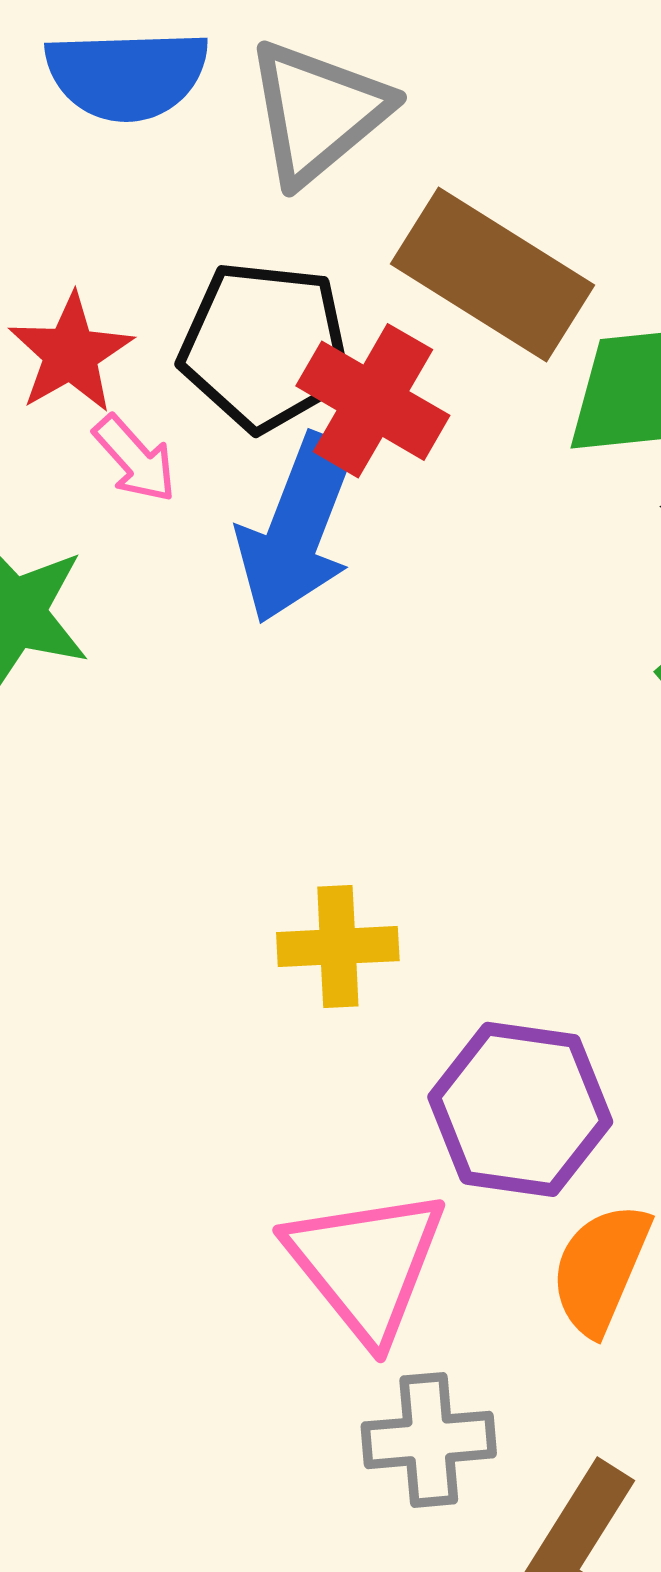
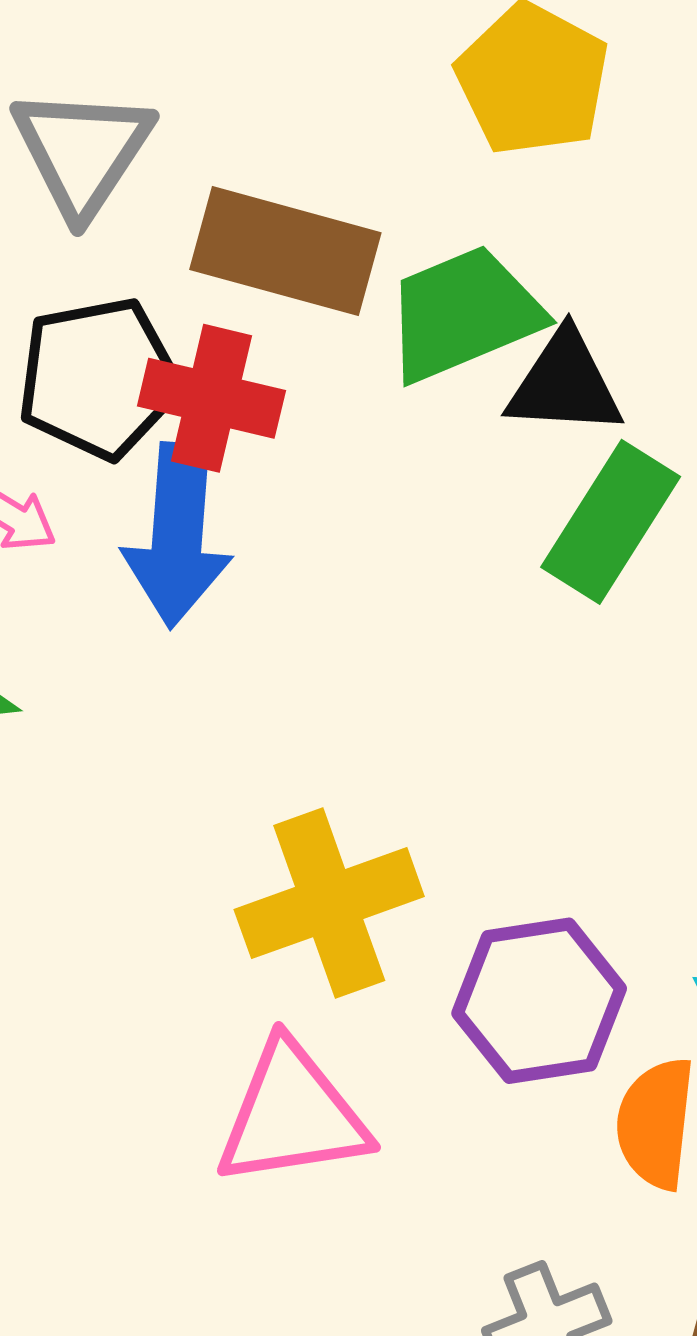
yellow cross: (338, 947) -> (329, 903), size x1.6
pink triangle: (366, 1264) -> (292, 1115), moved, turned -43

